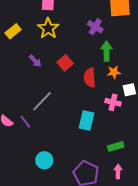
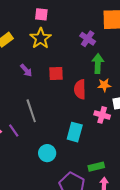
red square: (65, 63) -> (56, 74), turned 35
gray line: (42, 101) -> (31, 111), turned -65
green rectangle: (116, 146) -> (96, 167), moved
cyan circle: (44, 160) -> (47, 153), moved

